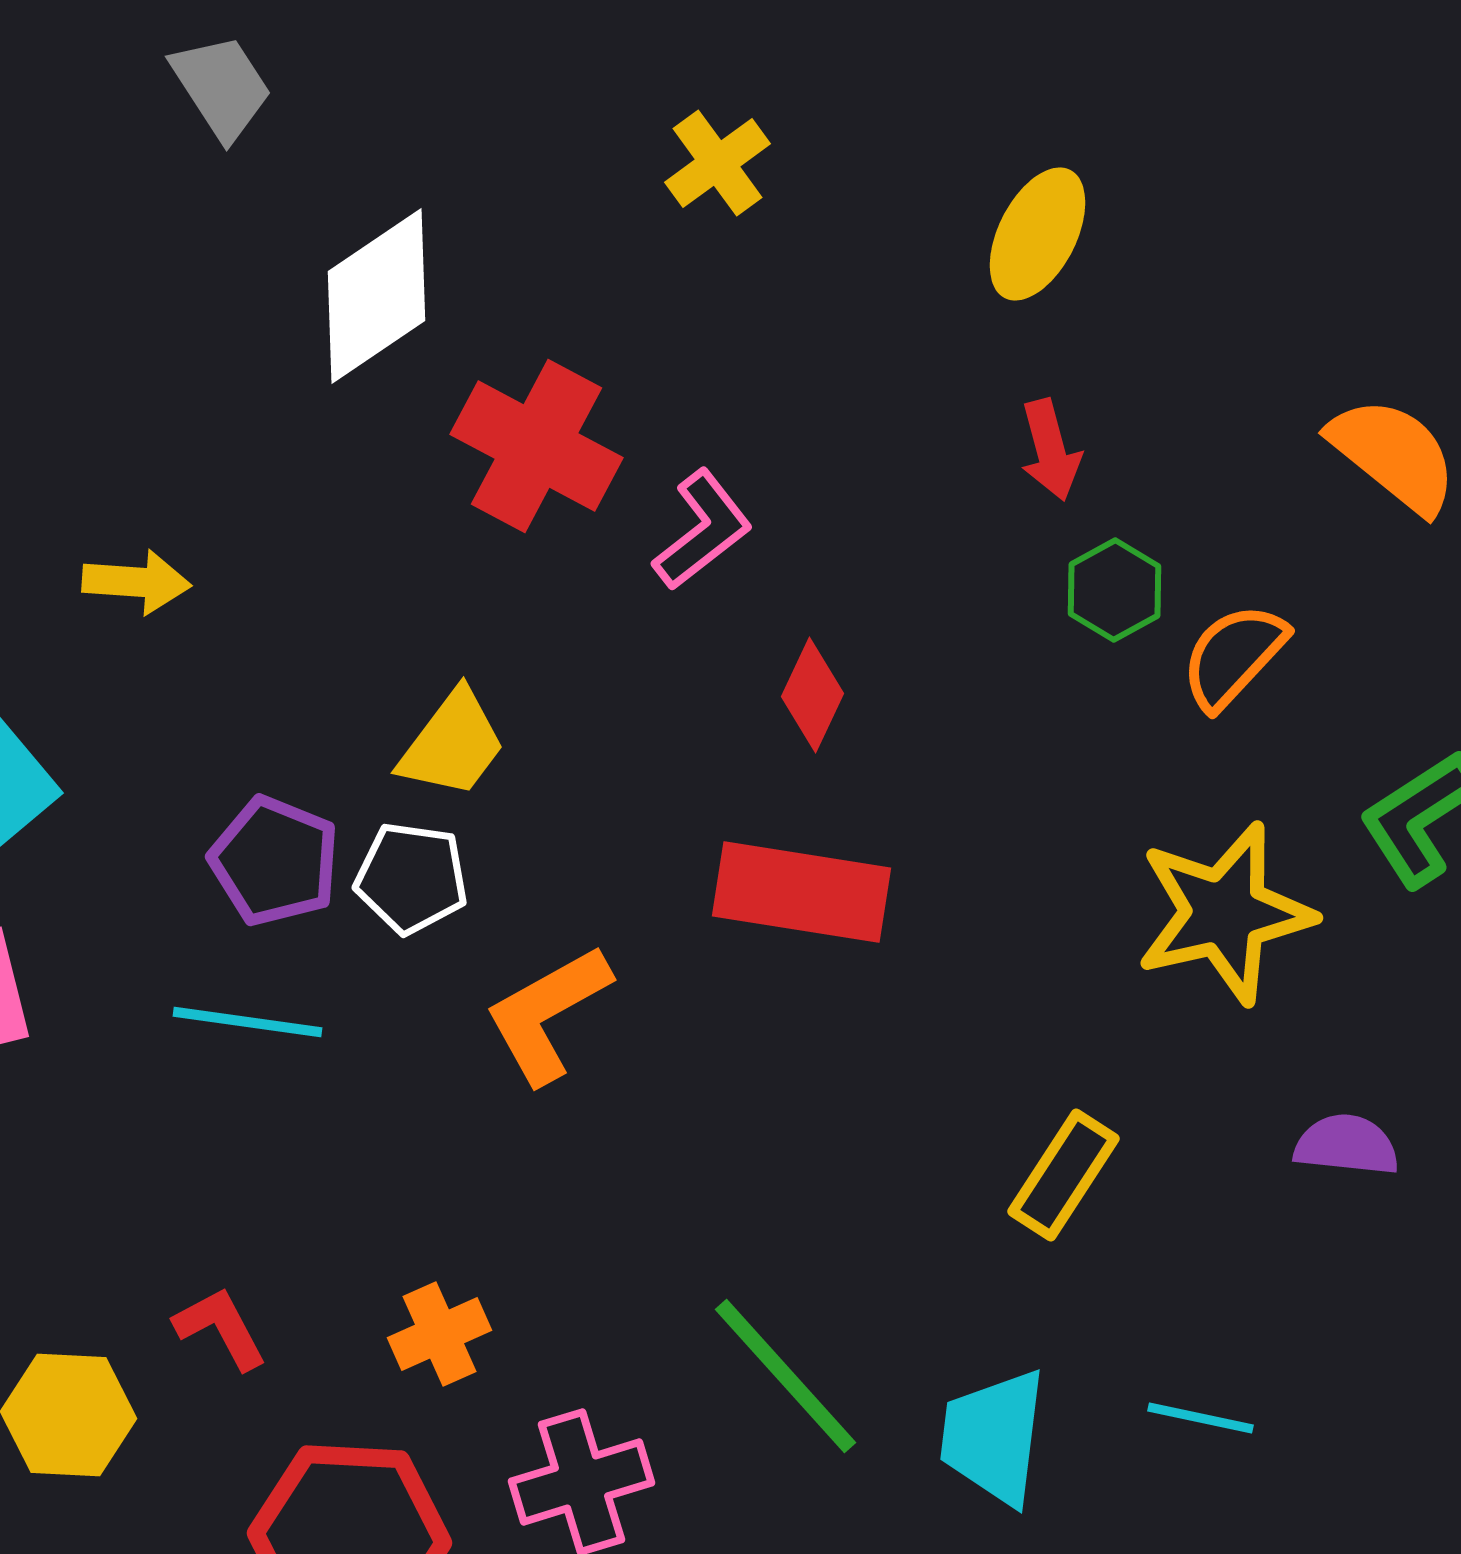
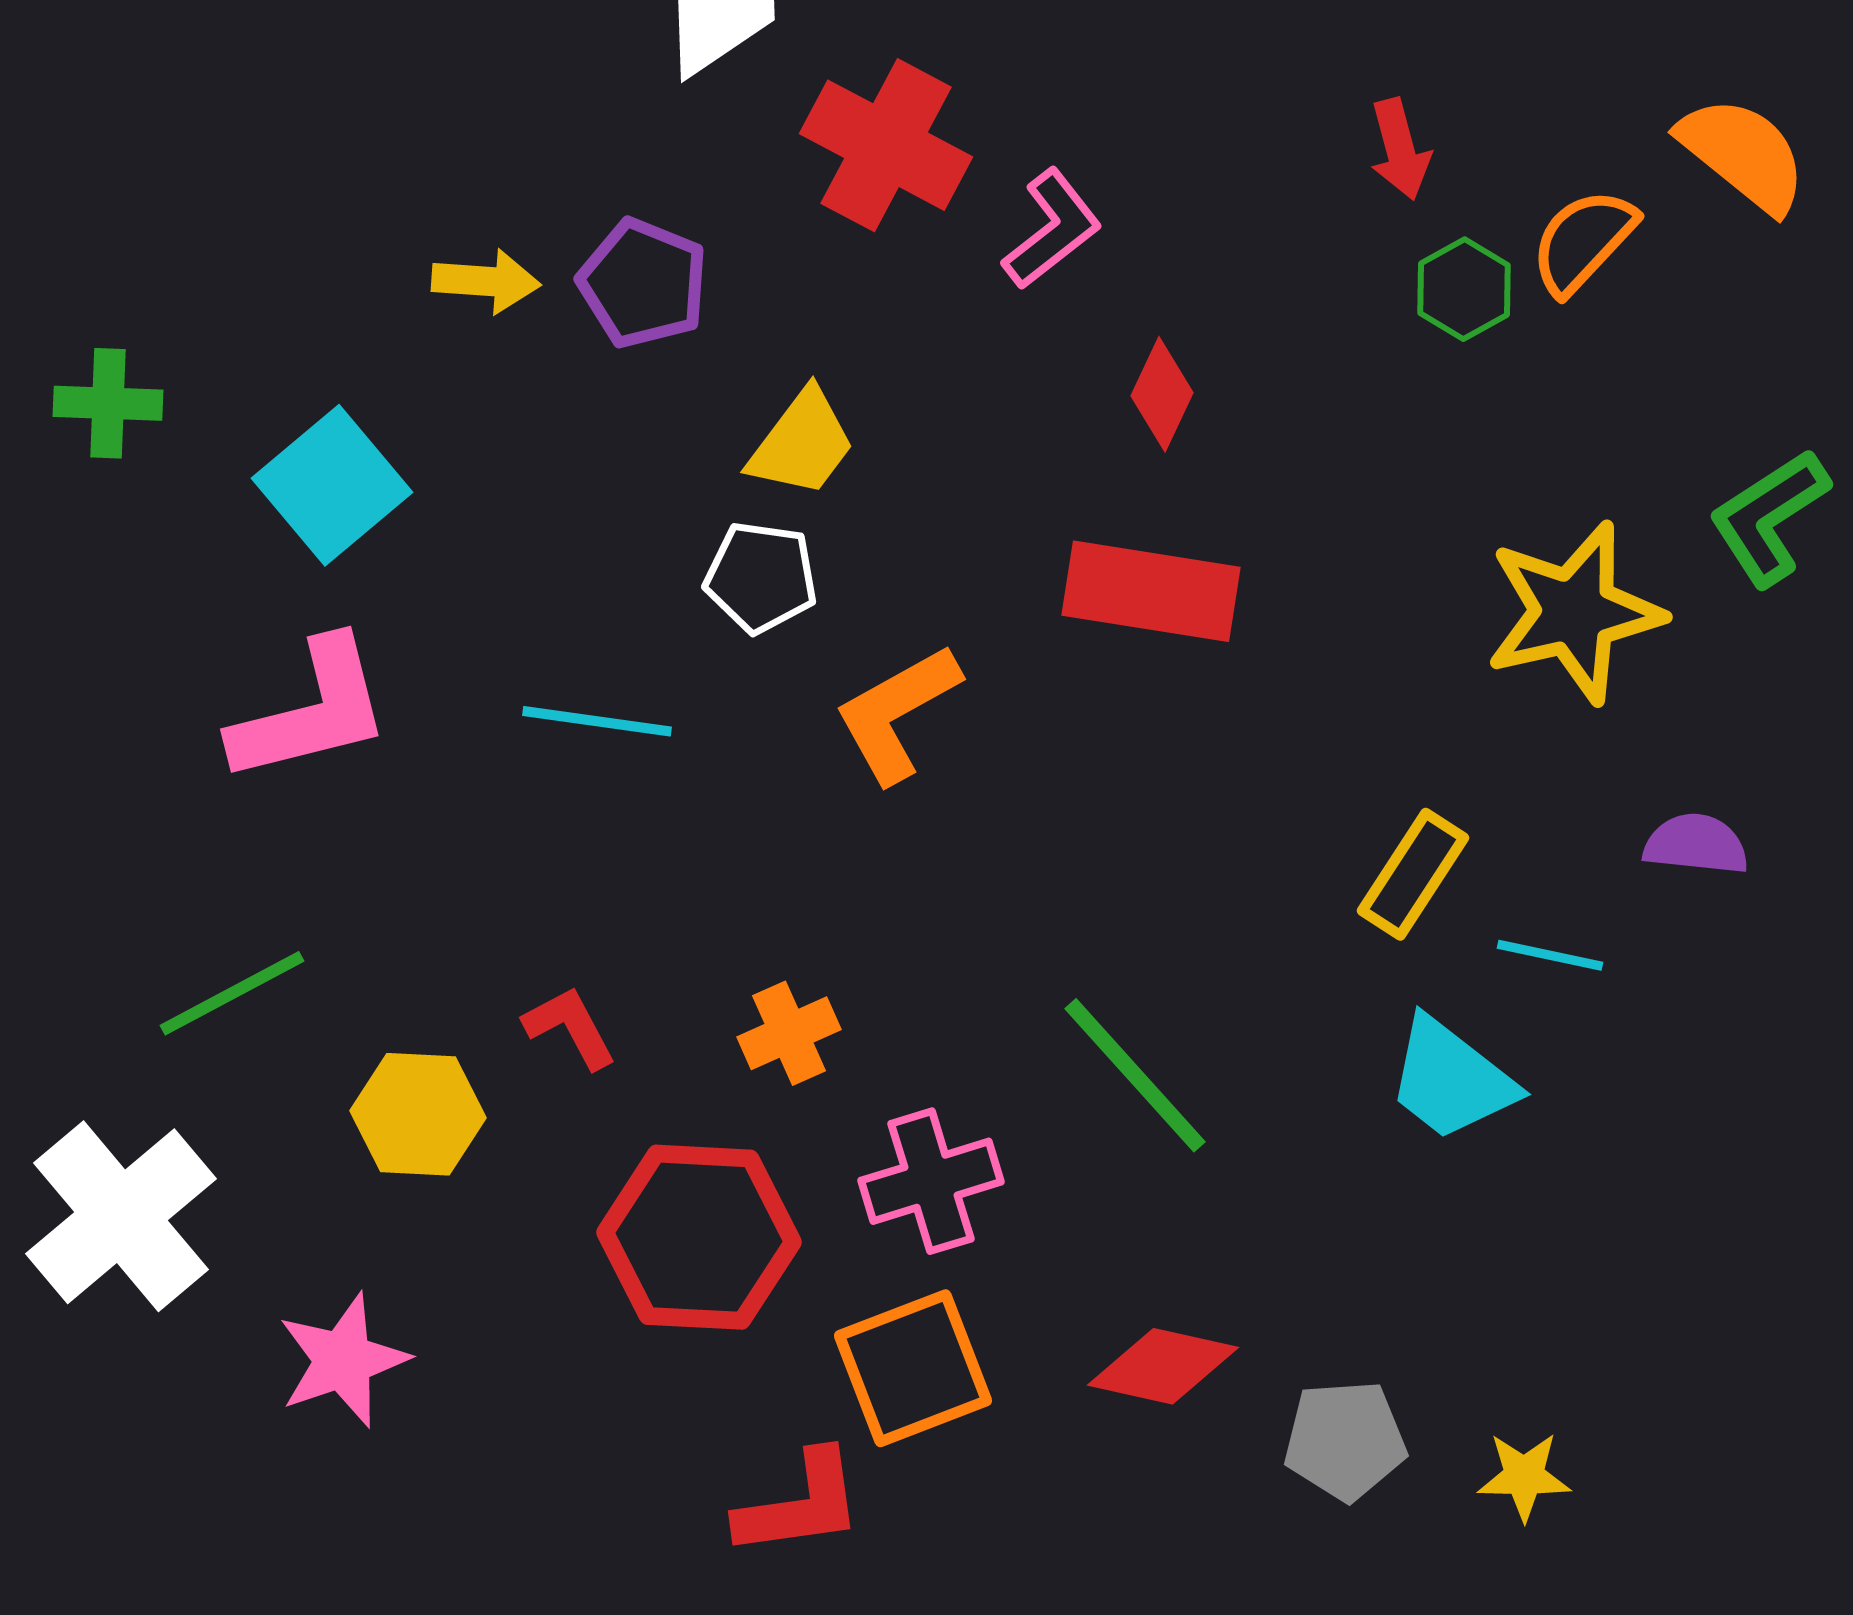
orange semicircle: (1234, 656) -> (1583, 241), moved
purple pentagon: (274, 861) -> (643, 283), moved
cyan line: (1200, 1418) -> (1550, 955), moved
cyan trapezoid: (994, 1437) -> (1451, 1079), moved, turned -59

